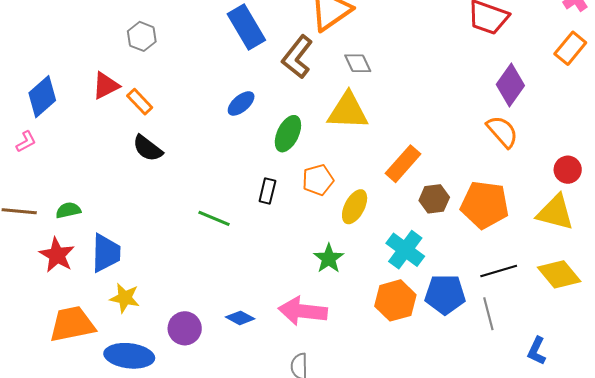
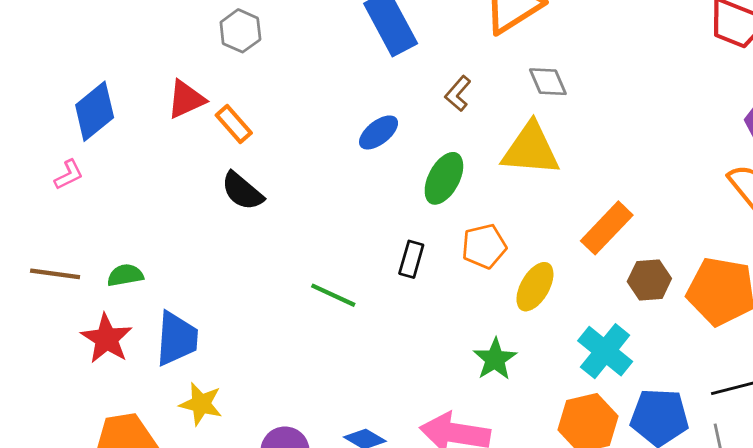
brown L-shape: (297, 57) -> (458, 94), moved, size x0.6

